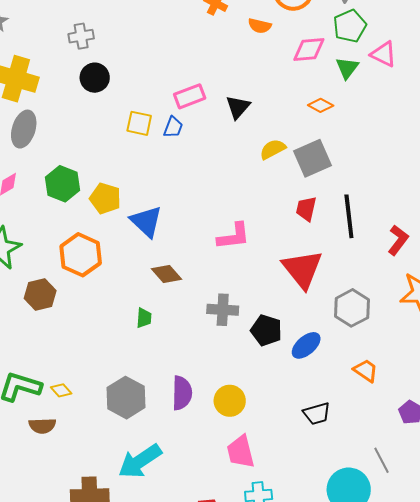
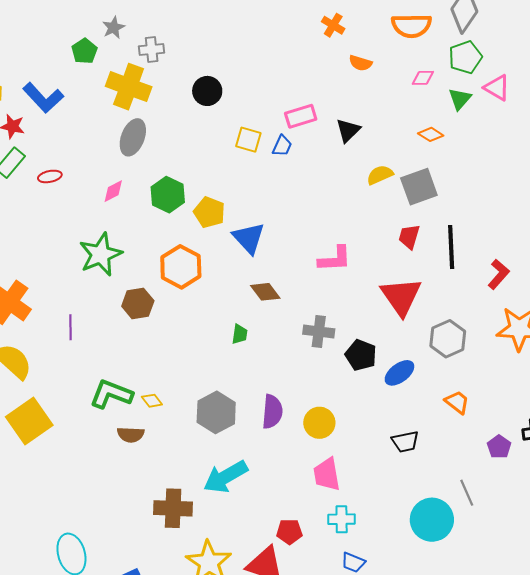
orange semicircle: (260, 26) -> (360, 63), moved
gray cross: (81, 36) -> (152, 49), moved
pink diamond: (309, 49) -> (423, 78), size x0.7

